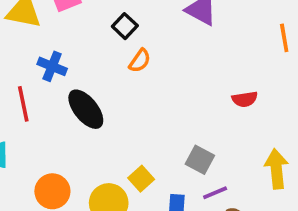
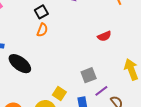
black square: (125, 26) -> (41, 12), moved, turned 32
gray square: (200, 160) -> (89, 75), turned -35

